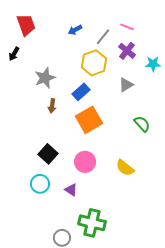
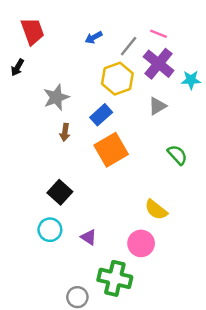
purple cross: (127, 51) -> (159, 64), size x1.4
pink circle: (85, 162) -> (141, 243), moved

